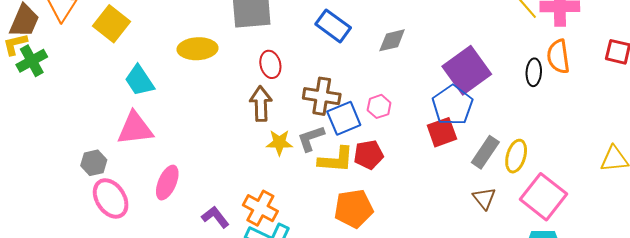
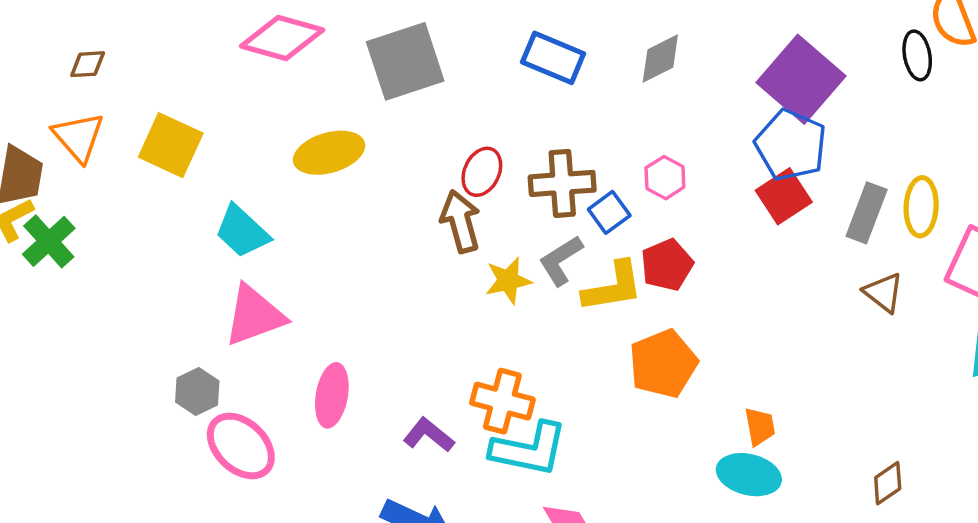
red ellipse: (270, 64) -> (482, 172), moved, turned 52
blue square: (344, 118) -> (609, 212), size x0.7

